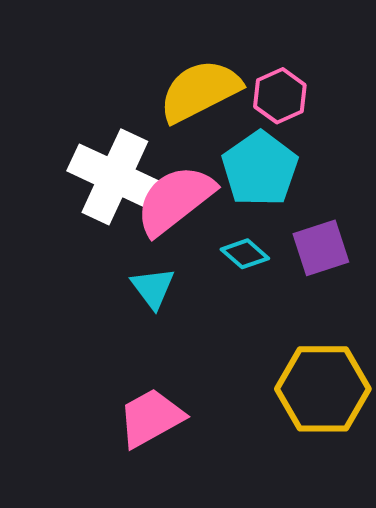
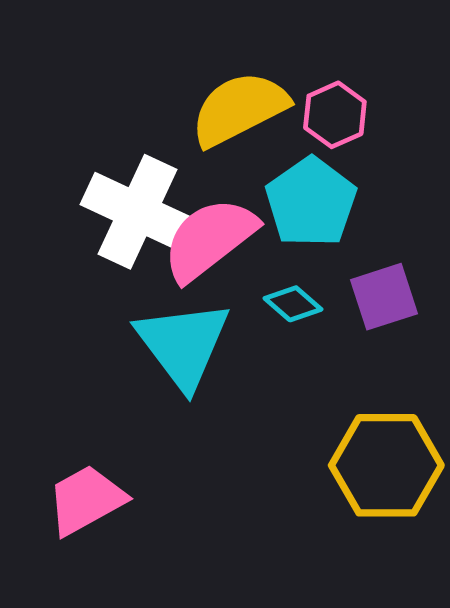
cyan triangle: (153, 288) -> (183, 344), size x1.8
pink trapezoid: (151, 418) -> (86, 500), moved

